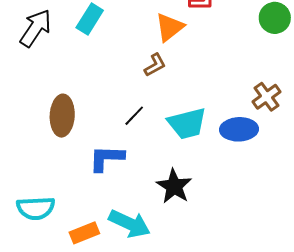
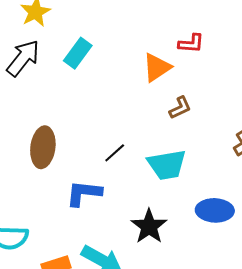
brown L-shape: (155, 65) -> (180, 108), moved
blue ellipse: (239, 129) -> (215, 210), moved

